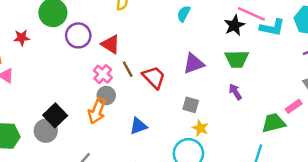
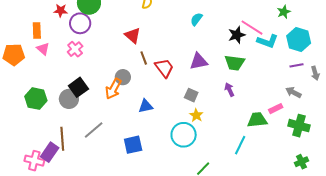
purple circle: (78, 35) -> (80, 23), moved
red star: (22, 38) -> (61, 10), moved
pink cross: (103, 74) -> (75, 49), moved

